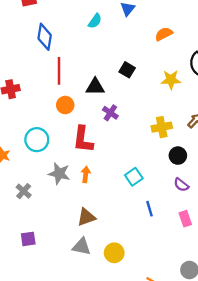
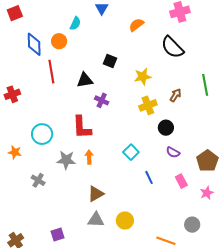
yellow star: (171, 80) -> (143, 77), moved
orange circle: (65, 105) -> (59, 41), moved
purple square: (28, 239) -> (57, 234), moved

